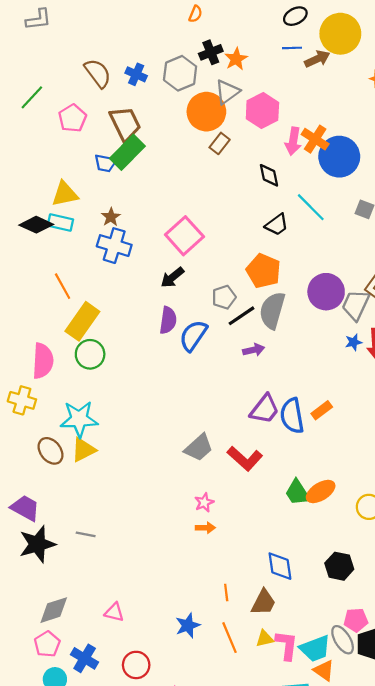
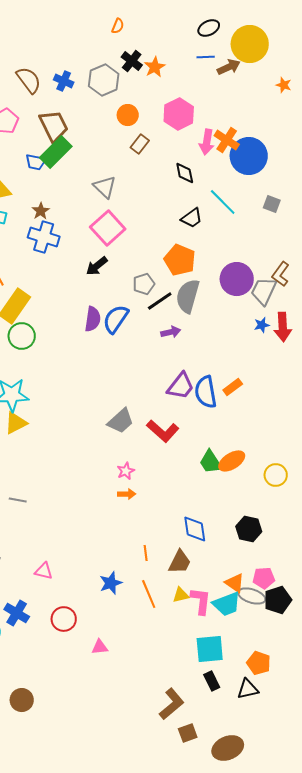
black cross: (211, 52) -> (132, 61), turned -30
gray triangle: (227, 92) -> (105, 187), moved, turned -40
orange circle: (206, 112) -> (128, 115), size x0.6
purple semicircle: (168, 320) -> (93, 319), moved
gray ellipse: (343, 640) -> (252, 596), turned -40
orange triangle: (324, 670) -> (235, 583), moved

